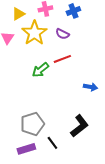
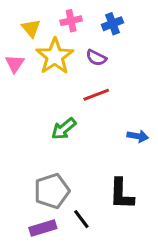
yellow triangle: (18, 14) -> (31, 28), turned -40
green arrow: (40, 70) -> (64, 129), moved
black L-shape: (79, 126) -> (121, 194), turned 130

